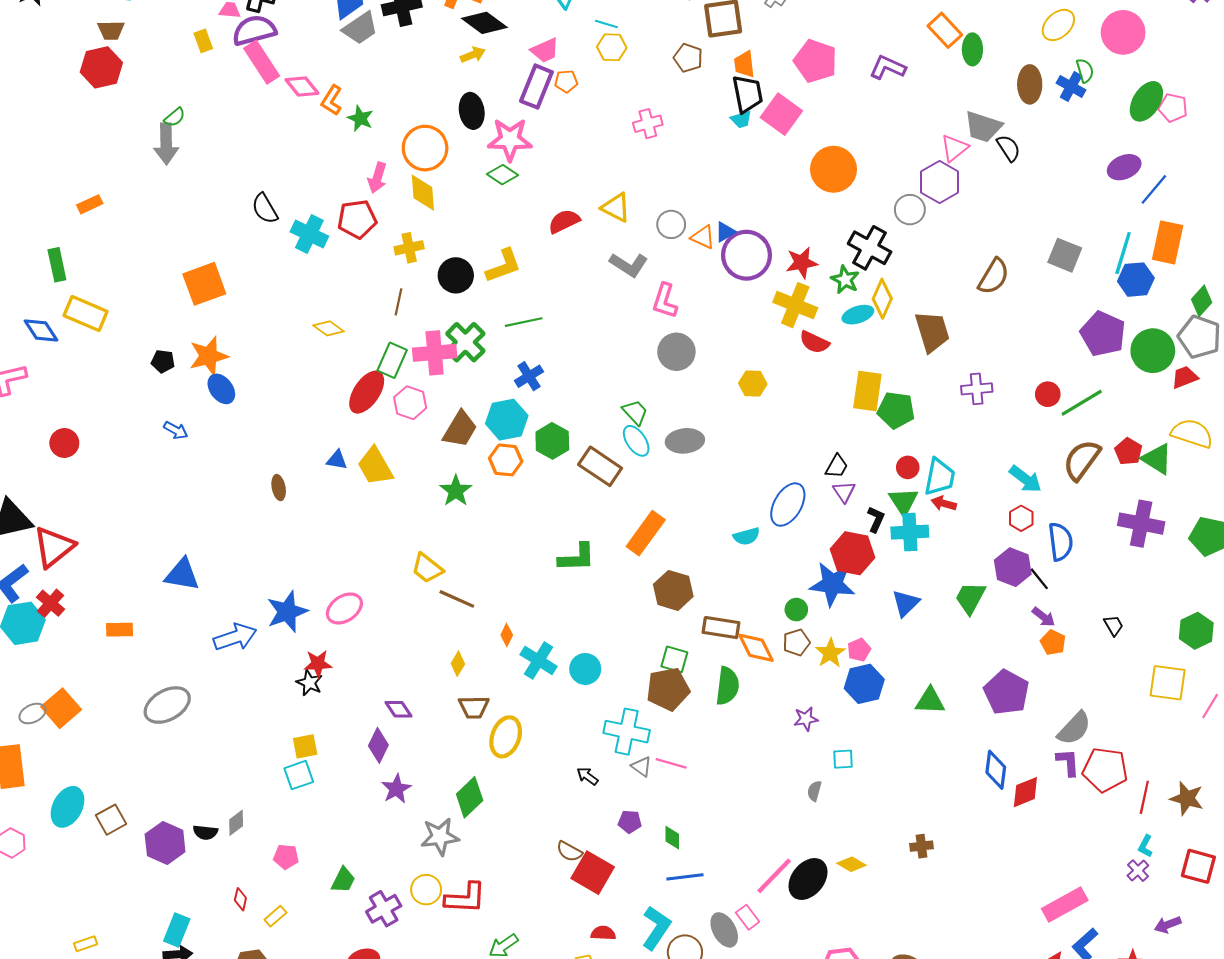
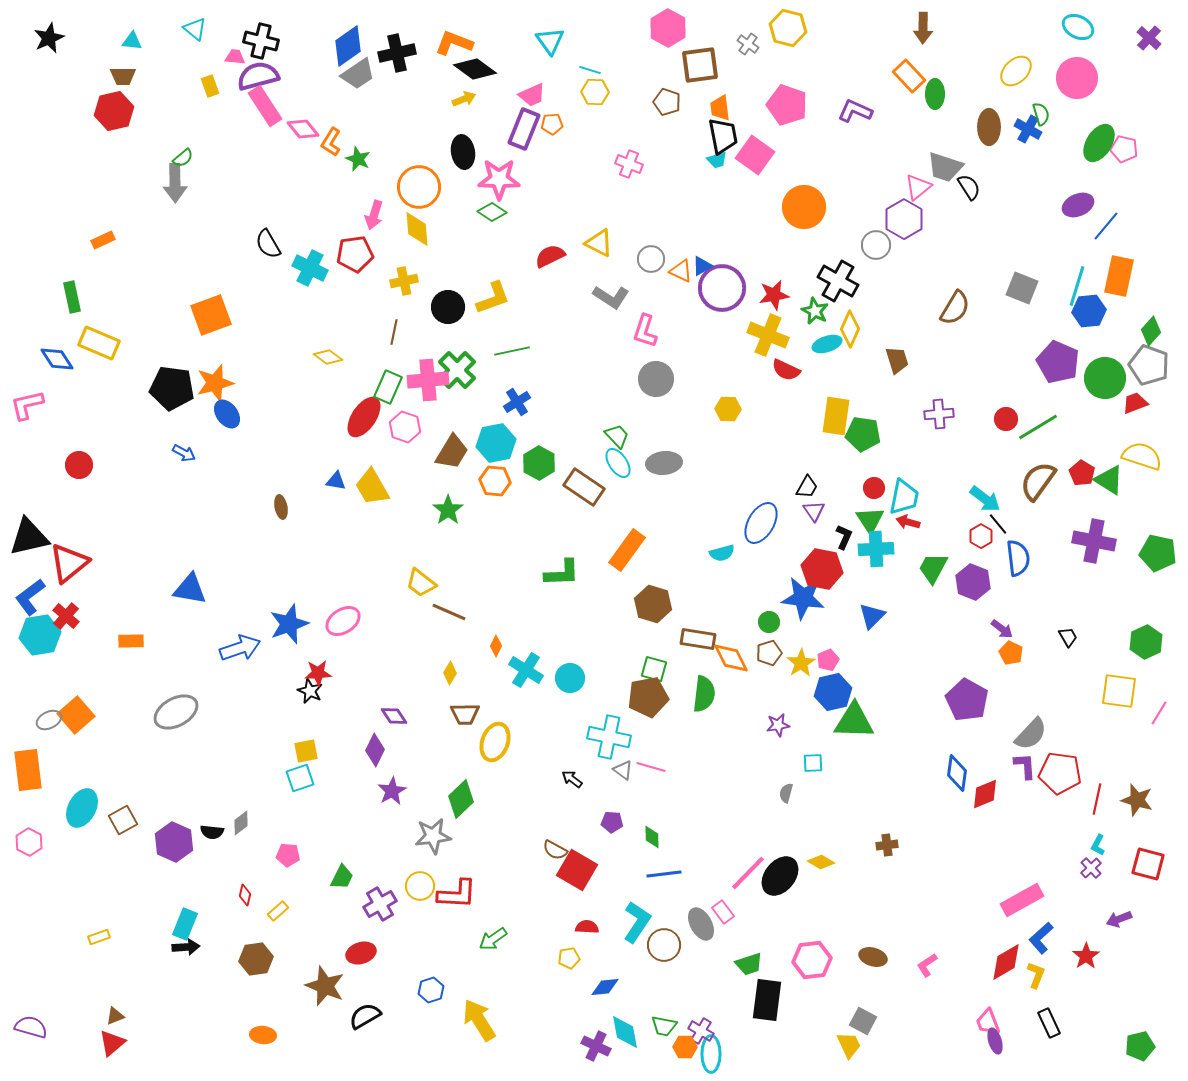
pink cross: (648, 124) -> (629, 164), turned 36
brown trapezoid: (932, 332) -> (897, 360), size x0.7
black pentagon: (163, 361) -> (172, 388), size x2.0
black line: (1039, 579) -> (998, 524), moved
green trapezoid: (970, 598) -> (933, 568), moved
green triangle: (930, 701) -> (854, 721), moved, size x1.4

